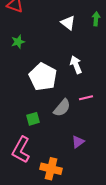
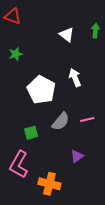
pink line: (86, 98) -> (87, 119), moved

